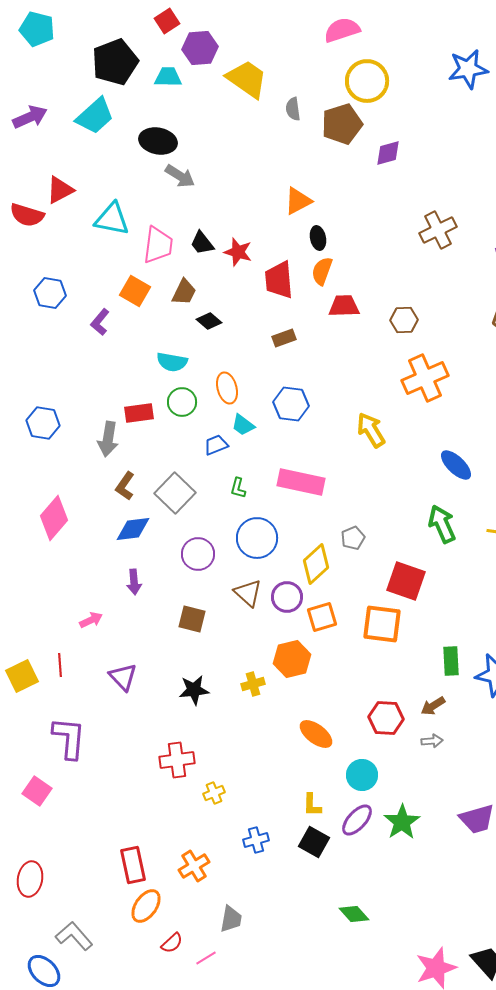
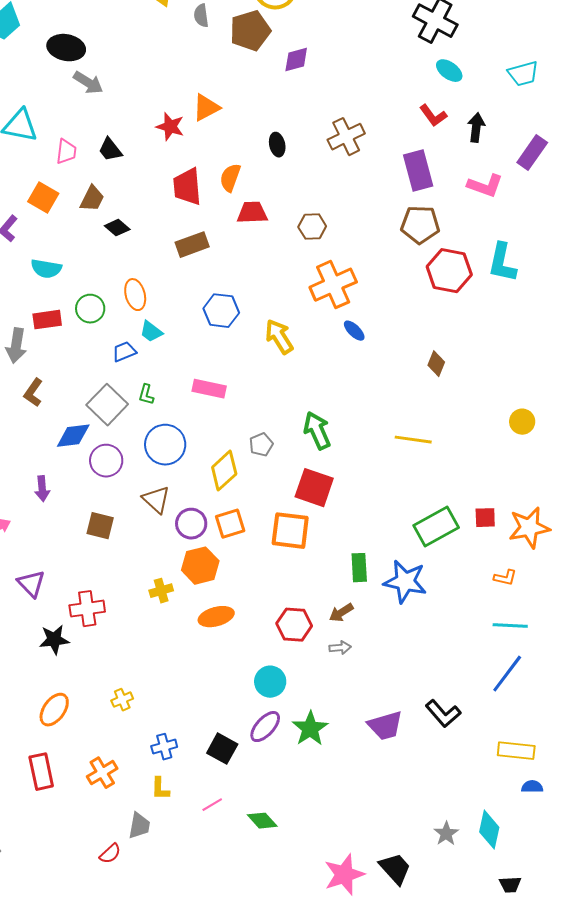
black ellipse: (318, 238) -> (277, 145), moved
pink trapezoid: (158, 245) -> (66, 152), size x0.7
red star: (238, 252) -> (170, 127), moved
brown rectangle: (284, 338) -> (192, 245), size x1.4
cyan semicircle: (172, 362) -> (46, 269), moved
blue hexagon: (291, 404) -> (221, 311), moved
blue ellipse: (456, 465) -> (354, 331), moved, size x0.7
pink rectangle: (301, 482) -> (209, 389), size x0.7
gray square: (175, 493) -> (107, 405), moved
green arrow: (442, 524) -> (317, 431), moved
blue diamond: (133, 529) -> (73, 436), moved
purple circle: (287, 597) -> (191, 524), moved
black star: (194, 690) -> (54, 640), moved
orange ellipse: (316, 734) -> (216, 617), moved, turned -52
red cross: (177, 760) -> (87, 609), moved
yellow L-shape: (312, 805) -> (160, 789), moved
orange ellipse: (146, 906) -> (54, 710), moved
red semicircle: (172, 943) -> (110, 854), moved
pink line: (206, 958) -> (212, 805), moved

